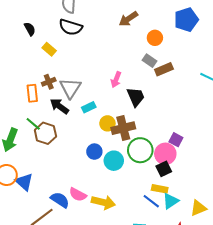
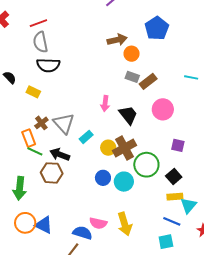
brown arrow: (128, 19) -> (117, 40), moved, turned -144
black arrow: (59, 106) -> (60, 154), moved
green line: (33, 124) -> (35, 151), moved
pink circle: (165, 154) -> (163, 109), moved
blue line: (151, 201) -> (172, 221), moved
yellow arrow: (103, 202) -> (125, 224), turned 75

